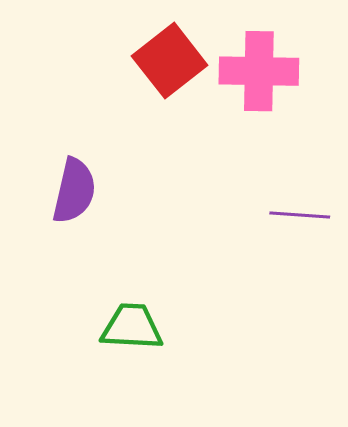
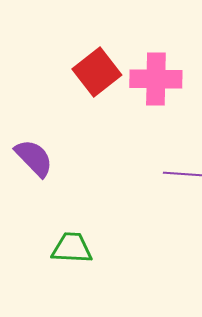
purple semicircle: (74, 191) -> (34, 158), turned -57

